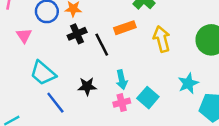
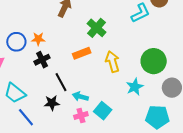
black line: (102, 45) -> (61, 82), moved
cyan arrow: (122, 80) -> (80, 96), turned 119
cyan star: (188, 83) -> (135, 87), moved

